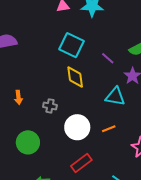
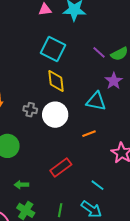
purple line: (108, 58) -> (99, 52), moved
white circle: (77, 127) -> (55, 115), moved

